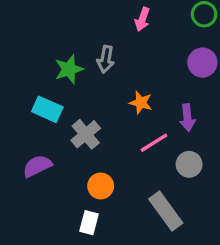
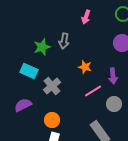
orange circle: (101, 186) -> (52, 120), moved

